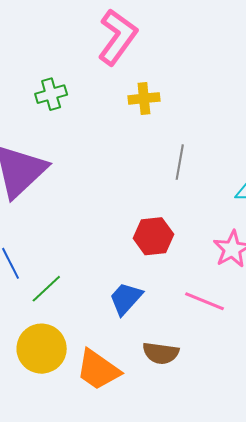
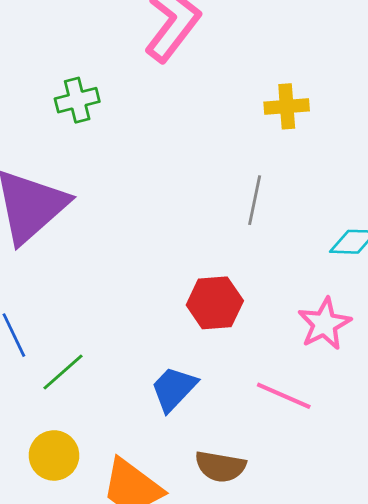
yellow cross: (144, 98) -> (287, 106), moved
yellow circle: (42, 349) -> (54, 455), size x0.7

